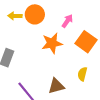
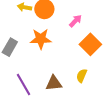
orange star: (52, 43) -> (41, 39), moved

